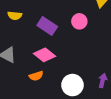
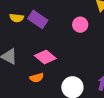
purple rectangle: (47, 26) -> (38, 19), moved

